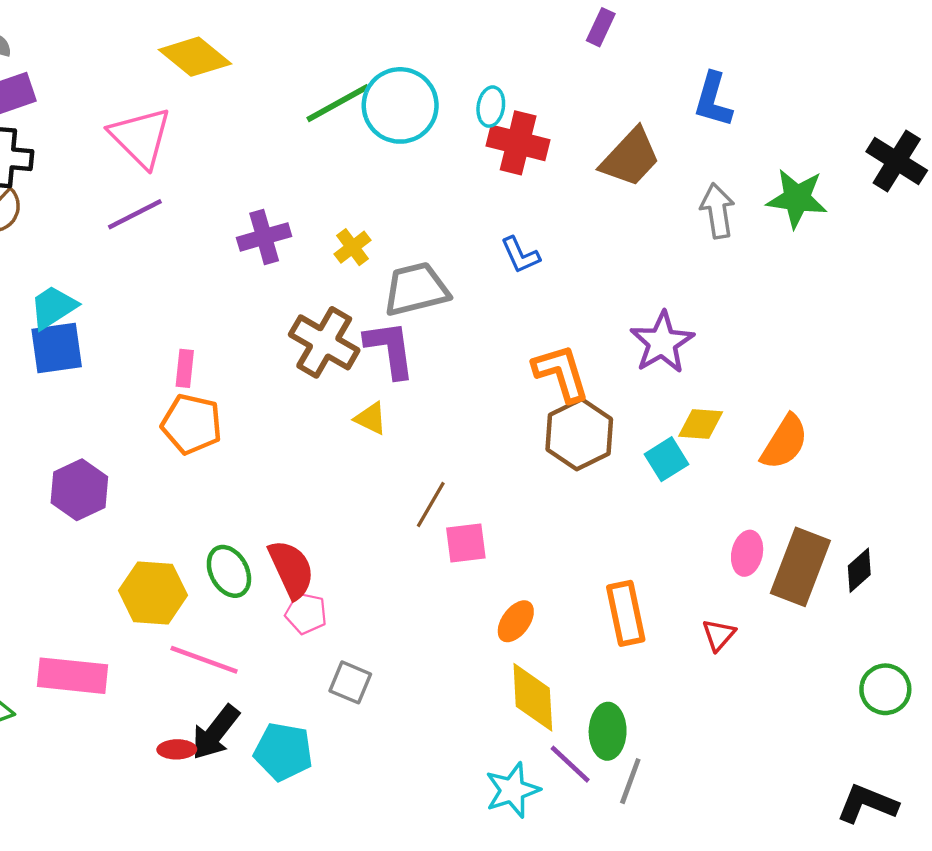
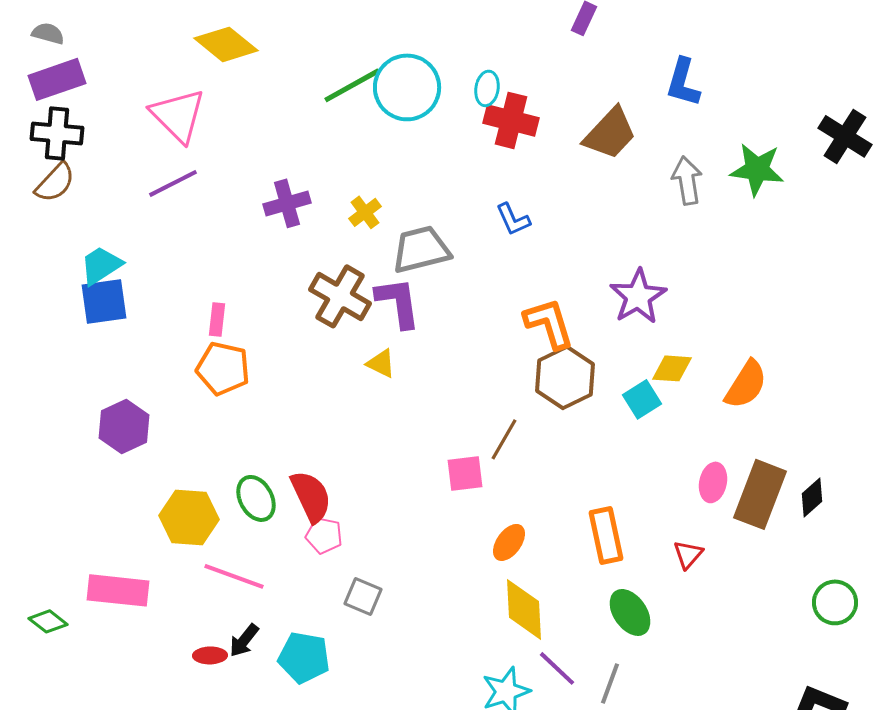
brown line: (431, 504) -> (504, 439), moved
green ellipse: (608, 731) -> (630, 612), moved, turned -36
black arrow: (215, 732) -> (244, 640), size x0.7

